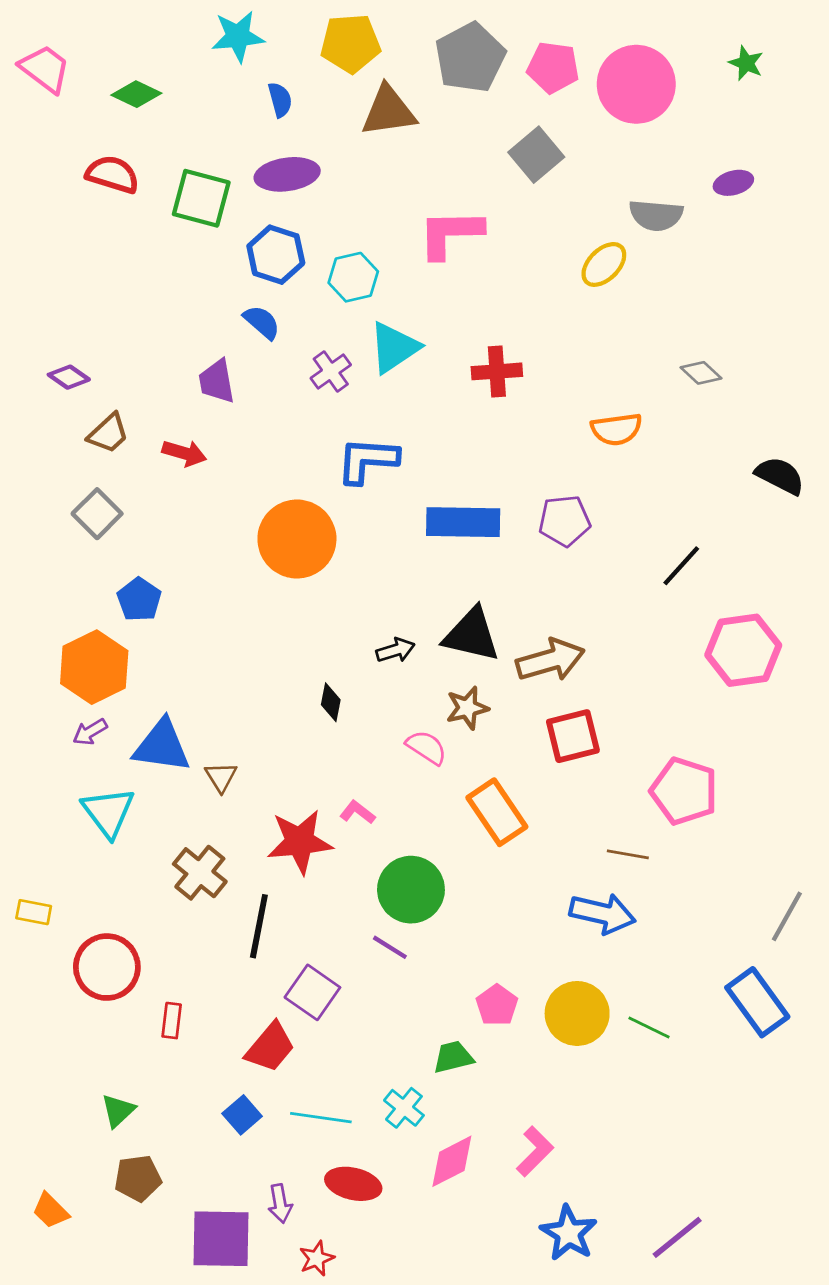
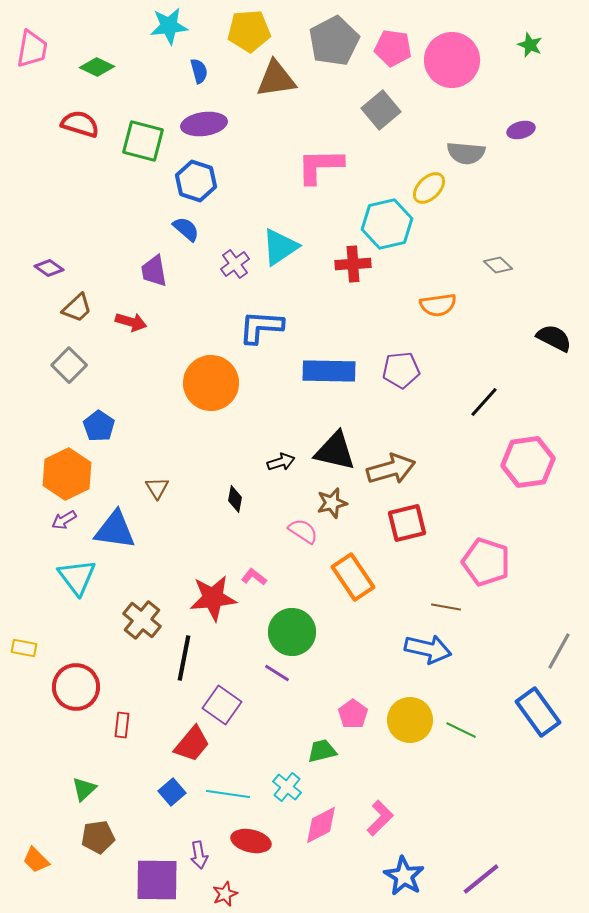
pink trapezoid: (45, 69) -> (32, 49), turned 63
cyan hexagon: (353, 277) -> (387, 224), moved, size x1.4
brown triangle: (221, 777) -> (157, 488), moved

